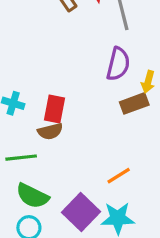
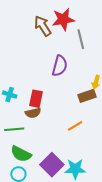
purple semicircle: (118, 64) -> (60, 66), moved
orange line: (119, 176) -> (75, 126), moved

